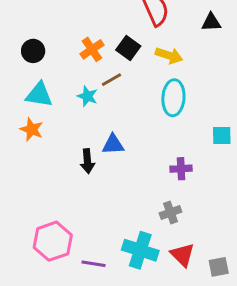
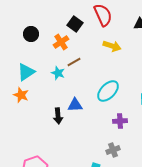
black square: (128, 48) -> (75, 24), moved
black circle: (33, 51) -> (31, 34), moved
cyan triangle: (39, 95) -> (26, 72), turned -42
cyan ellipse: (173, 98) -> (108, 91), moved, turned 40

